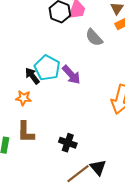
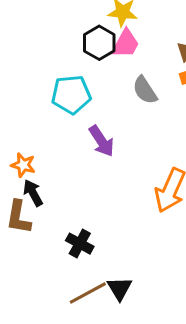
cyan pentagon: (47, 68) -> (71, 95), moved, turned 30
black arrow: (32, 76) -> (33, 193), moved

